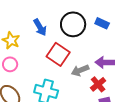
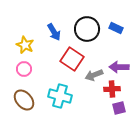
red cross: (98, 84) -> (112, 89), turned 35

